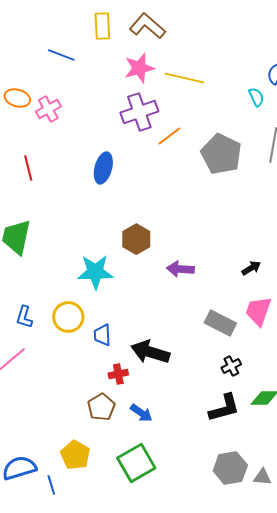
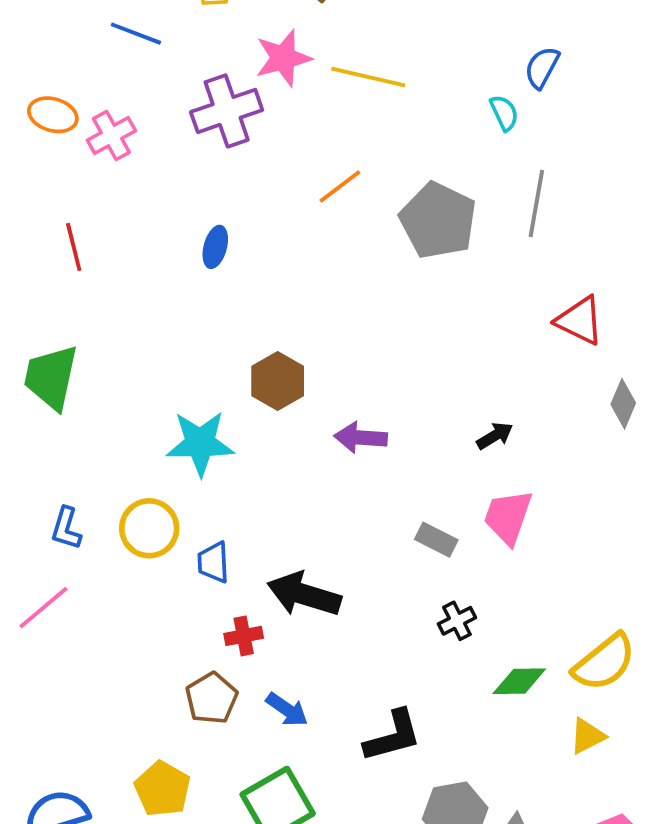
purple cross: (139, 112) -> (227, 111), moved
blue ellipse: (103, 168) -> (215, 247), size x0.7
gray rectangle: (220, 323) -> (436, 540), size x0.7
black L-shape: (224, 408) -> (393, 736), moved

